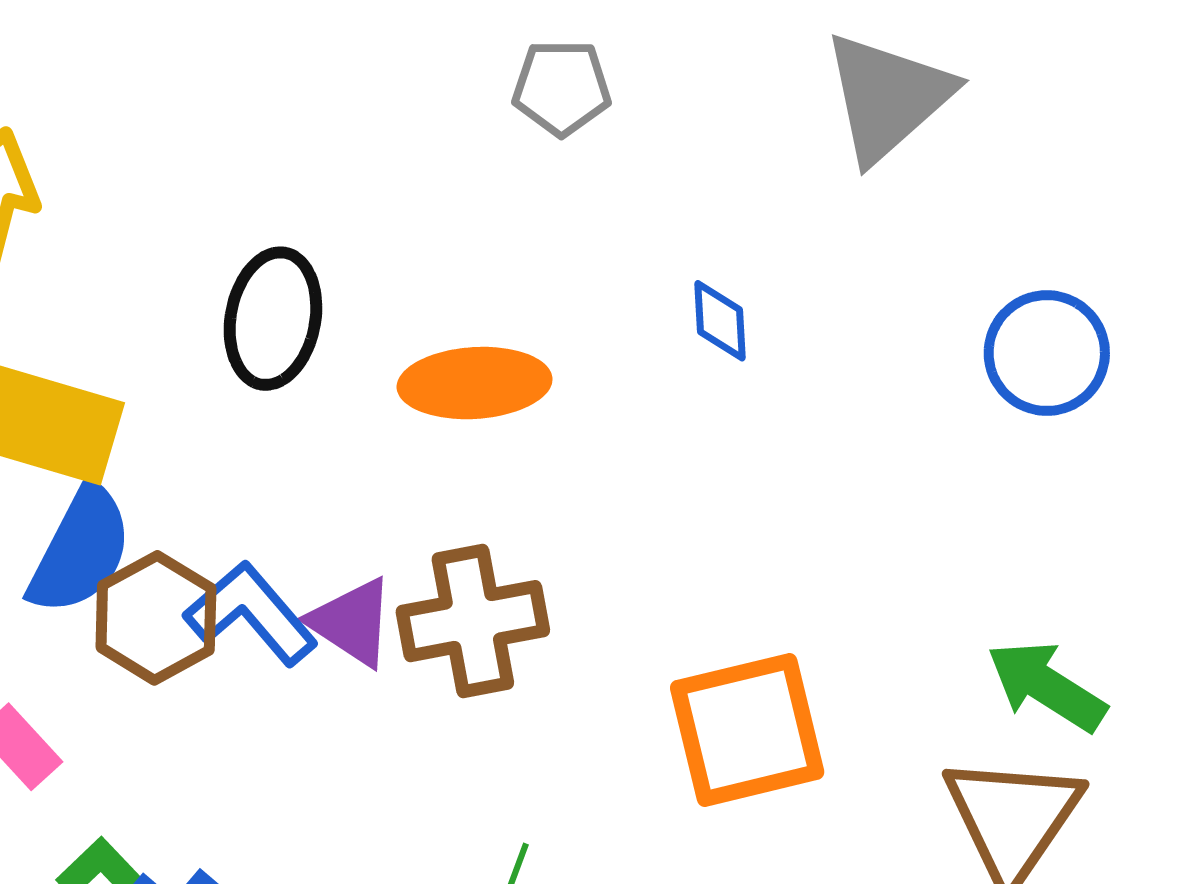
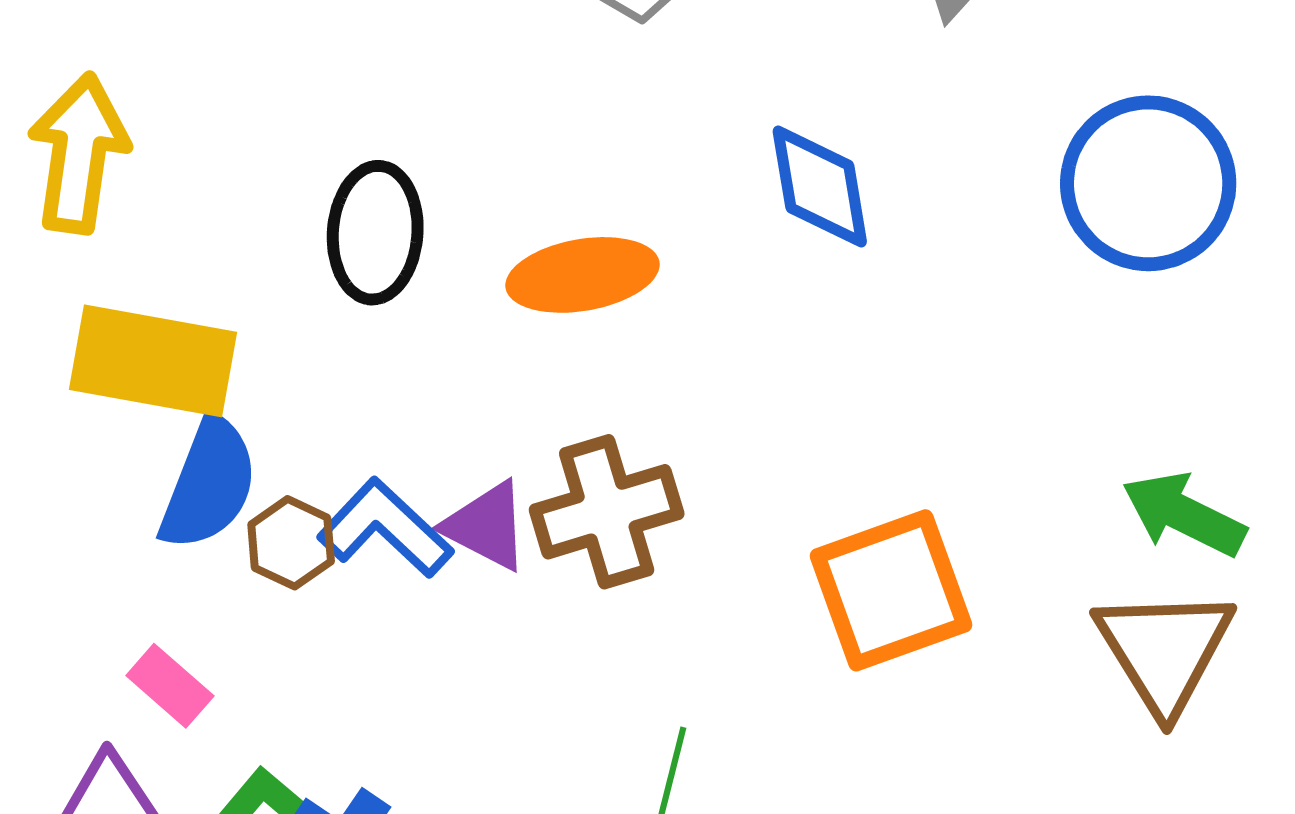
blue diamond: (720, 321) -> (820, 187), size x1.6
blue circle: (1047, 353) -> (1148, 183), size x1.4
brown hexagon: (156, 618) -> (291, 543), size x0.7

